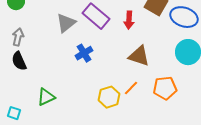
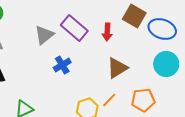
brown triangle: (139, 56) -> (117, 68), turned -50

